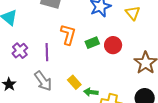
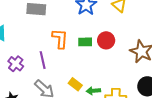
green rectangle: (92, 43) -> (85, 42), turned 32

